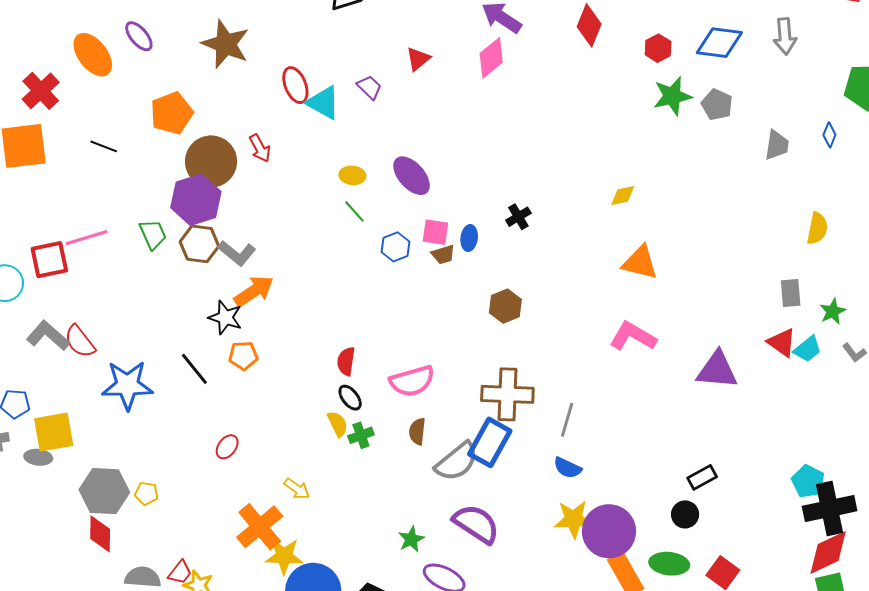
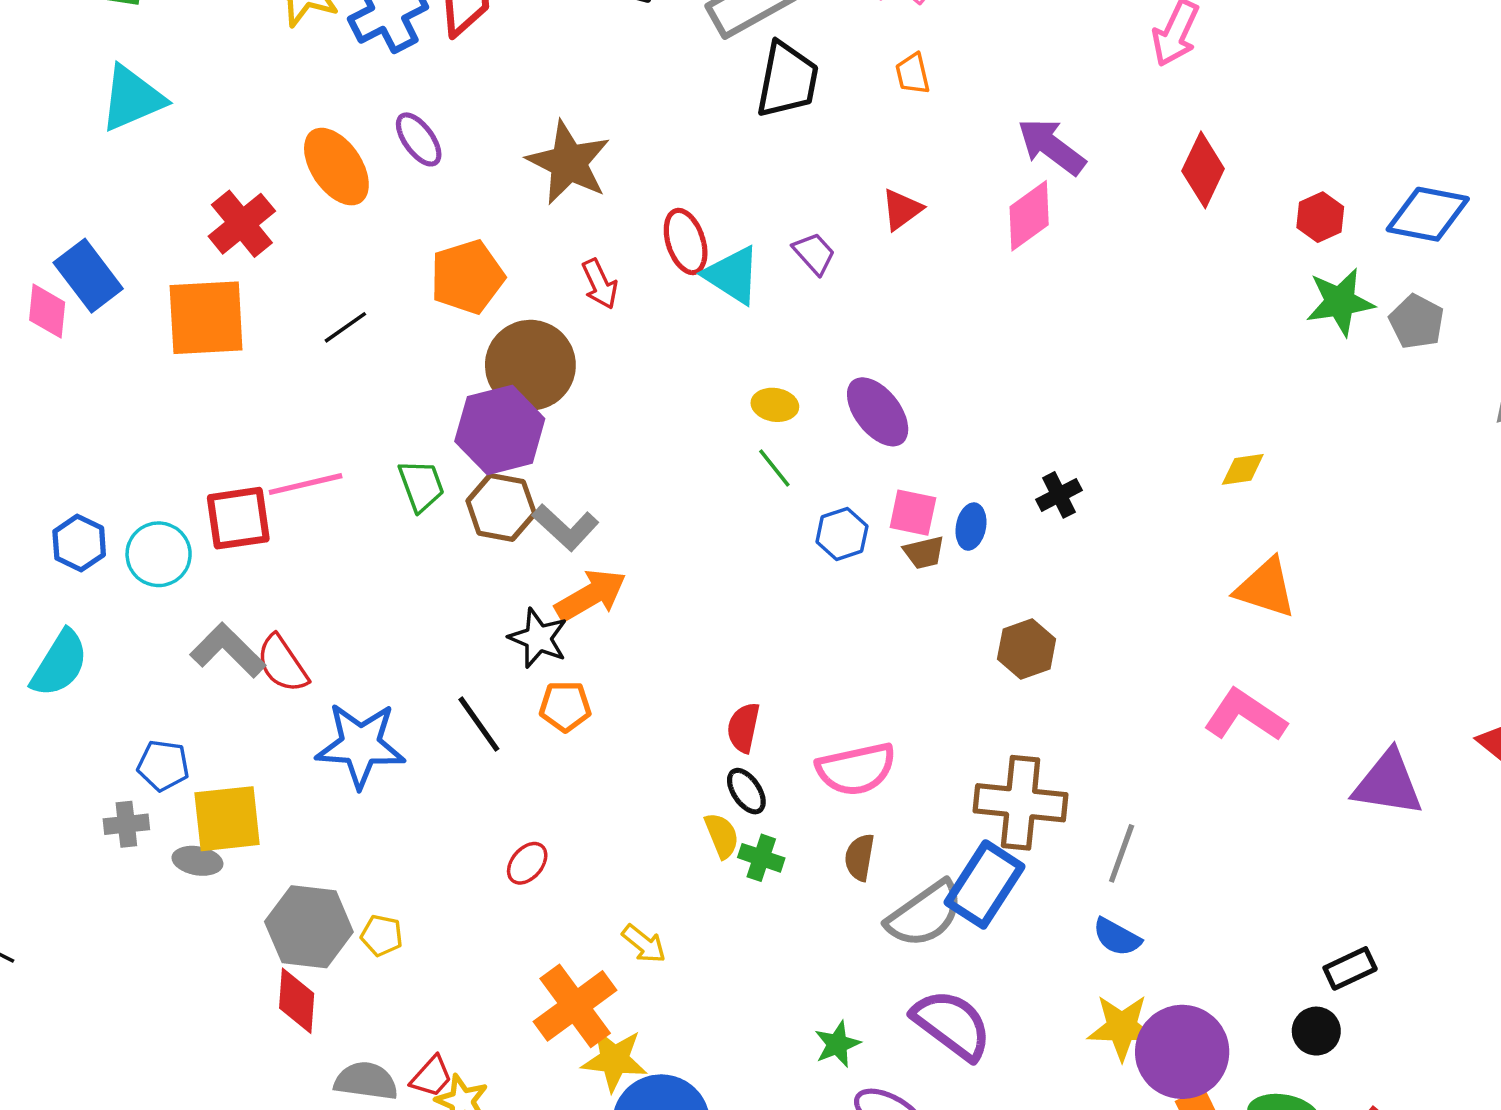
black line: (104, 146) -> (345, 327), turned -60
red arrow: (260, 148) -> (600, 284), moved
green cross: (361, 435) -> (761, 858), turned 35

